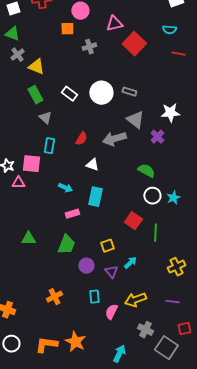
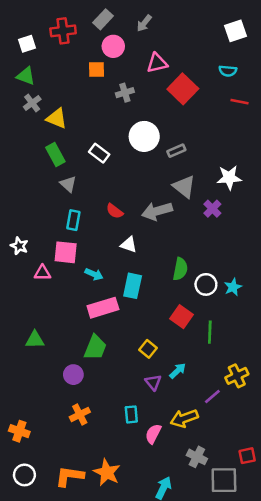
gray rectangle: (129, 92) -> (176, 151), turned -40
white circle: (101, 93) -> (144, 136), moved
red semicircle: (81, 139) -> (115, 211), turned 96
pink square: (31, 164) -> (66, 252), moved
green semicircle: (146, 171) -> (180, 269), moved, turned 72
pink triangle: (18, 183) -> (42, 273), moved
pink rectangle: (72, 214) -> (103, 308), size x1.6
green triangle: (28, 239) -> (35, 340), moved
yellow square: (107, 246) -> (148, 349), turned -32
purple circle: (86, 266) -> (73, 375), moved
purple line: (172, 302) -> (212, 396), moved, turned -48
gray square: (166, 348) -> (224, 480), turned -35

